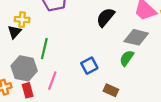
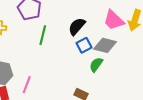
green line: (44, 49) -> (43, 35), moved
blue square: (89, 66) -> (84, 45), moved

